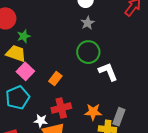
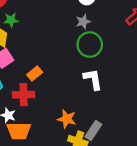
green circle: (88, 52) -> (90, 45), moved
red cross: (61, 108) -> (24, 95), moved

